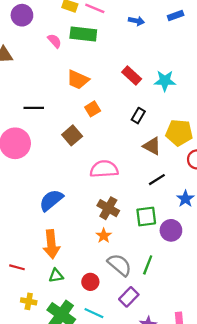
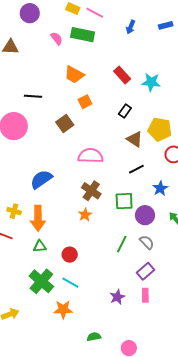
blue arrow: (136, 21) -> (131, 27), turned 96
gray semicircle: (120, 265) -> (147, 242), moved, size x0.7
purple rectangle: (129, 297) -> (146, 271), moved
yellow cross: (29, 301) -> (14, 211), moved

